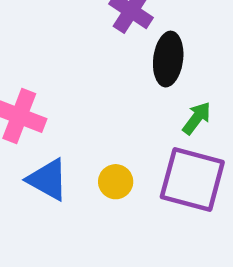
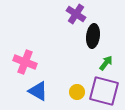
yellow circle: (116, 182) -> (77, 92), moved

